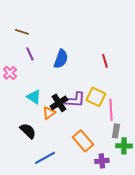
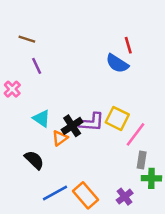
blue semicircle: (61, 59) -> (117, 64), moved, turned 102
red line: (105, 61) -> (128, 45), moved
pink line: (111, 110) -> (136, 134), turned 40
orange rectangle: (83, 141) -> (85, 195), moved
purple cross: (102, 161) -> (125, 197), turned -32

